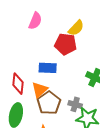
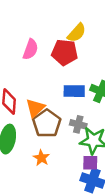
pink semicircle: (35, 21) -> (30, 49), moved
blue rectangle: (48, 68) -> (74, 91), moved

